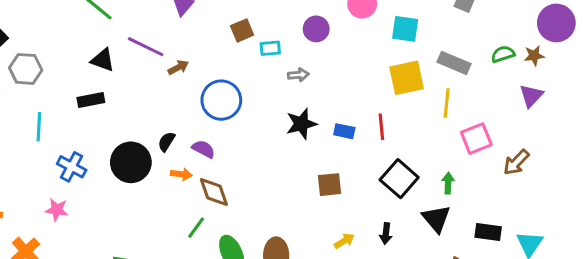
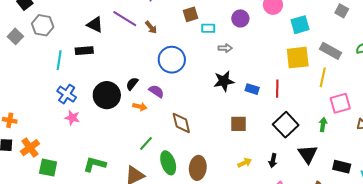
cyan square: (405, 29) -> (300, 25), turned -30
brown arrow: (178, 67) -> (151, 27), moved, turned 72
cyan line: (39, 127) -> (59, 60), moved
green arrow: (448, 183) -> (323, 125), moved
brown diamond: (214, 192) -> (181, 123), moved
pink star: (57, 210) -> (72, 118), moved

